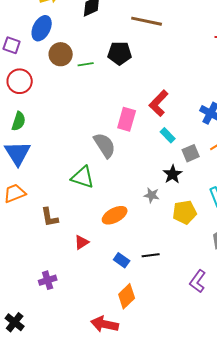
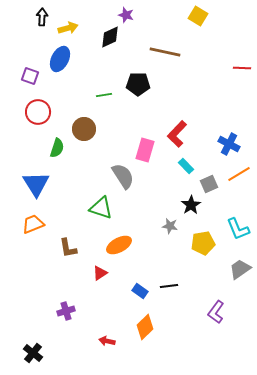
brown circle: (61, 54) -> (84, 129), moved
green semicircle: (19, 121) -> (57, 148), moved
orange ellipse: (115, 215) -> (119, 245), moved
red arrow: (105, 324) -> (107, 341), moved, size x0.6

